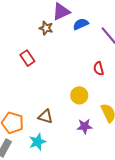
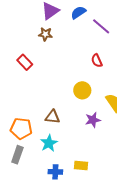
blue semicircle: (81, 24) -> (78, 12), moved
brown star: (46, 28) -> (45, 34), moved

